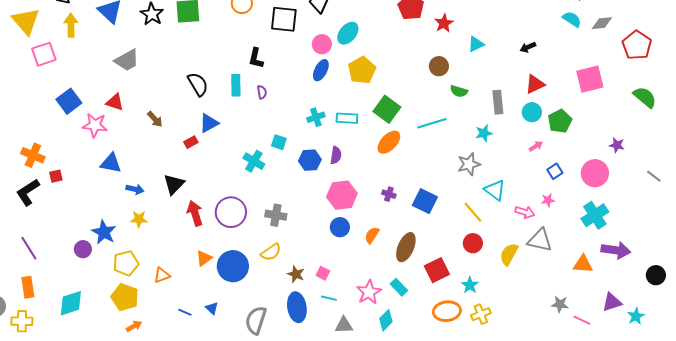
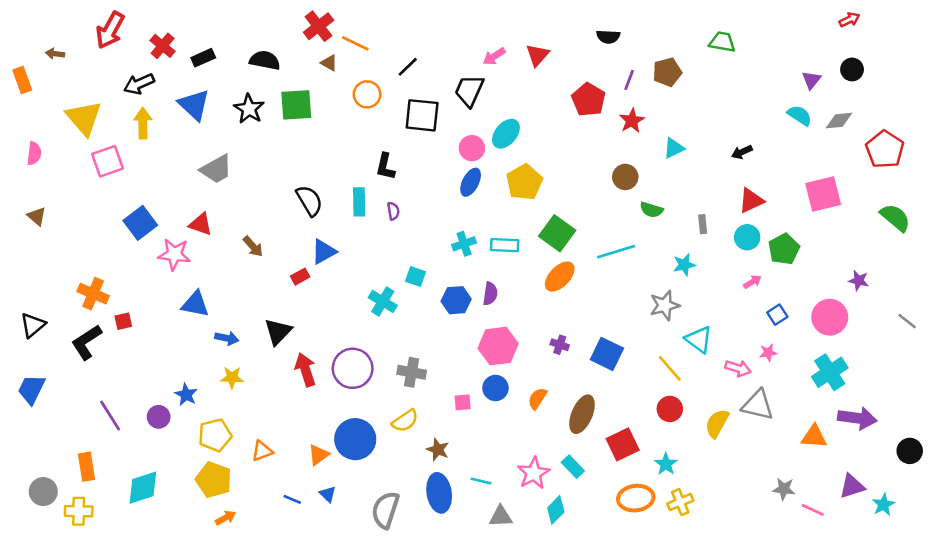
gray rectangle: (498, 102) -> (703, 224), size x0.6
blue star: (104, 232) -> (186, 395), size x0.7
purple line: (29, 248) -> (110, 416), moved
orange triangle: (204, 258) -> (319, 455), moved
pink square: (323, 273) -> (463, 402), moved, turned -32

